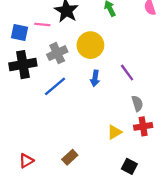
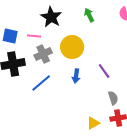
pink line: (42, 24) -> (34, 36), moved

